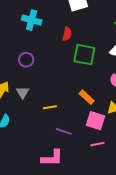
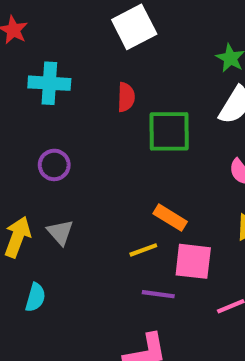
orange rectangle: (87, 97) -> (170, 218), moved
yellow line: (50, 107) -> (143, 250), moved
pink square: (96, 121) -> (193, 261), moved

